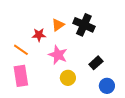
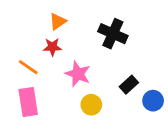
orange triangle: (58, 25) -> (58, 21), moved
blue circle: (107, 86) -> (153, 101), moved

